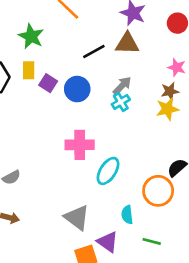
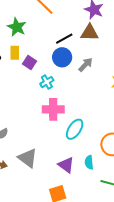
blue circle: (77, 89) -> (62, 57), moved
cyan cross: (121, 102) -> (47, 82), moved
gray triangle: (77, 218) -> (28, 158), moved
purple triangle: (108, 242) -> (66, 165), moved

